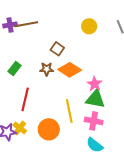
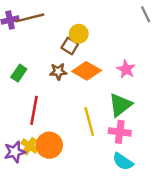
yellow circle: (89, 26) -> (79, 34), moved
pink star: (95, 84) -> (126, 69), moved
green triangle: (95, 99) -> (120, 105), turned -45
orange circle: (49, 129) -> (49, 145), moved

